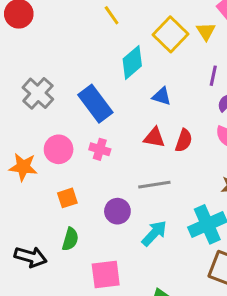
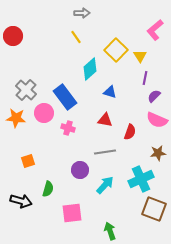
yellow triangle: (206, 31) -> (140, 56), moved
red semicircle: (184, 140) -> (130, 132), moved
pink circle: (59, 149) -> (44, 113), moved
orange star: (23, 167) -> (16, 118), moved
orange square: (67, 198) -> (28, 161), moved

